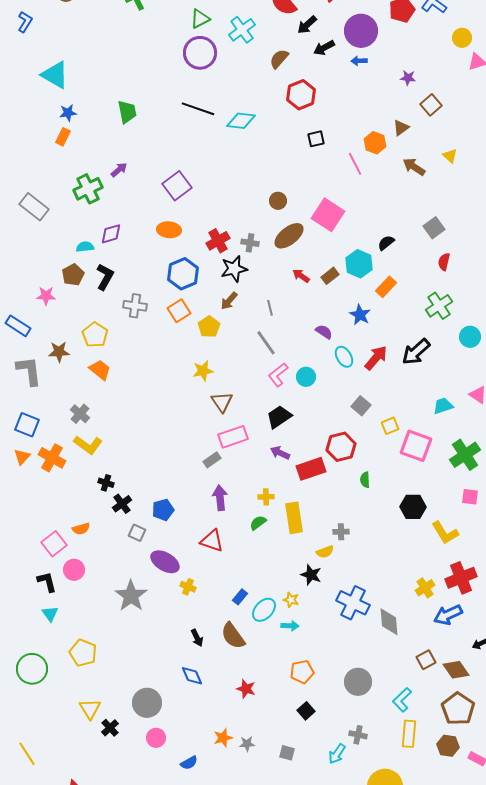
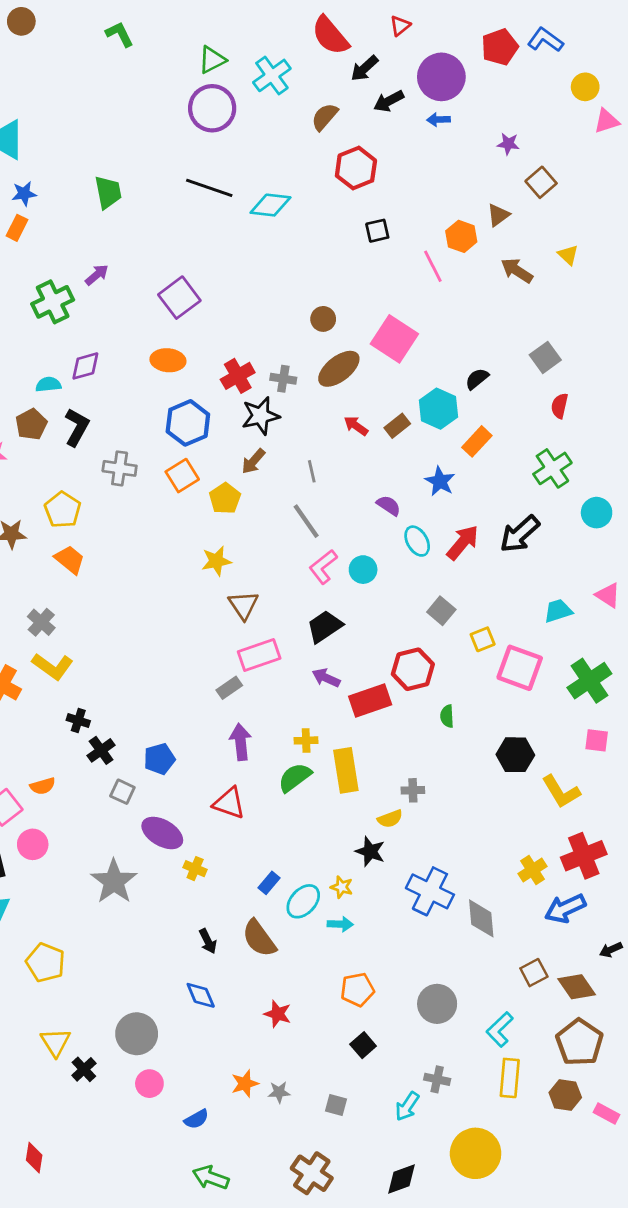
green semicircle: (258, 523) -> (295, 777), size x1.4

